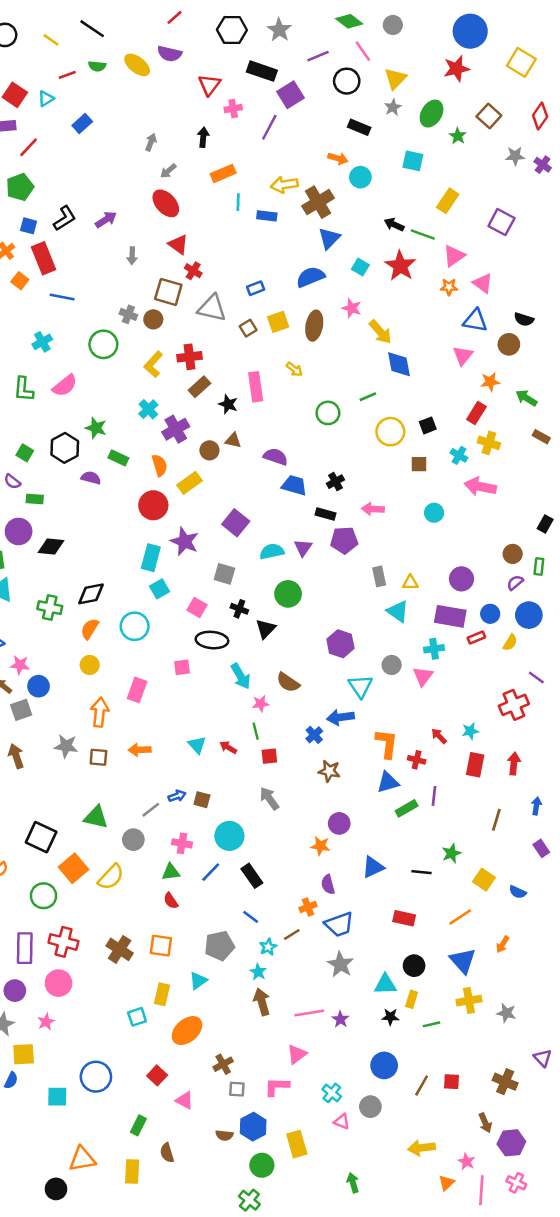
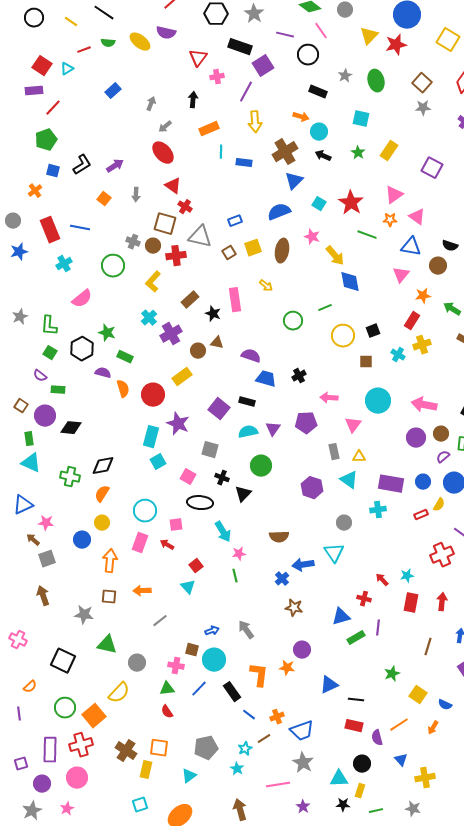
purple line: (318, 56) -> (285, 35), turned 36
yellow triangle: (395, 79) -> (369, 36), moved
green ellipse: (432, 114) -> (376, 81), turned -45
blue rectangle: (82, 124) -> (113, 91), moved
green star: (458, 136) -> (358, 153), moved
gray star: (515, 156) -> (423, 108), moved
yellow arrow: (284, 185) -> (255, 122), moved, turned -85
black arrow: (394, 225) -> (323, 156), moved
green line: (423, 235) -> (367, 235), moved
red rectangle: (44, 258) -> (50, 230), moved
orange square: (20, 281) -> (104, 199), moved
red cross: (189, 357) -> (176, 256), moved
green L-shape: (24, 389) -> (49, 326), moved
yellow cross: (489, 443) -> (422, 345), turned -36
orange semicircle: (160, 465) -> (123, 389), moved
pink arrow: (480, 487) -> (424, 405), moved
cyan circle: (434, 513) -> (378, 401), size x1.6
black rectangle: (325, 514) -> (247, 402), moved
purple circle: (461, 579) -> (416, 438), moved
cyan circle: (135, 626) -> (145, 511), moved
red rectangle: (476, 638) -> (421, 515), moved
purple hexagon: (340, 644) -> (312, 488), moved
pink triangle: (423, 676) -> (353, 425), moved
brown semicircle: (288, 682) -> (279, 537), moved, turned -36
blue circle: (39, 686) -> (82, 540), moved
cyan triangle: (360, 686) -> (334, 553), moved
orange L-shape: (387, 744) -> (259, 675), moved
gray star: (66, 746) -> (84, 615), moved
red arrow: (228, 747) -> (167, 545), moved
red square: (269, 756) -> (196, 566), moved, turned -32
blue arrow: (177, 796) -> (212, 631), moved
brown square: (202, 800) -> (192, 650), moved
gray line: (151, 810) -> (160, 621), moved
orange square: (73, 868) -> (94, 716), moved
black line: (422, 872) -> (356, 700), moved
purple semicircle: (328, 885) -> (377, 738), moved
blue line: (251, 917) -> (249, 715), moved
red cross: (63, 942) -> (81, 745), turned -30
orange arrow: (503, 944) -> (433, 728), moved
blue triangle: (463, 961) -> (401, 760), size x0.6
yellow rectangle: (162, 994) -> (146, 770), moved
yellow cross: (469, 1001) -> (425, 778), moved
brown arrow: (262, 1002) -> (240, 810), moved
pink line: (309, 1013) -> (278, 785), moved
gray star: (506, 1013) -> (413, 809), moved

